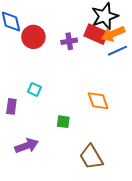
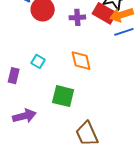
orange diamond: (98, 101) -> (81, 61), moved
green square: (63, 122) -> (63, 96), size x1.6

